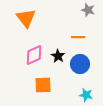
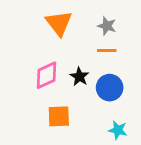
gray star: (88, 10) -> (107, 26), moved
orange triangle: (26, 18) -> (59, 23), moved

